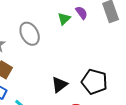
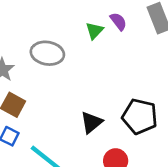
gray ellipse: (30, 34) -> (47, 53), turned -50

